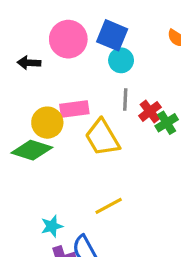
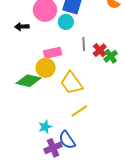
cyan circle: (121, 60) -> (66, 22), moved
yellow circle: (47, 123) -> (46, 68), moved
yellow trapezoid: (102, 138) -> (71, 83), moved

